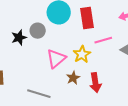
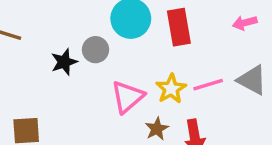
pink line: (103, 40) -> (208, 85), moved

